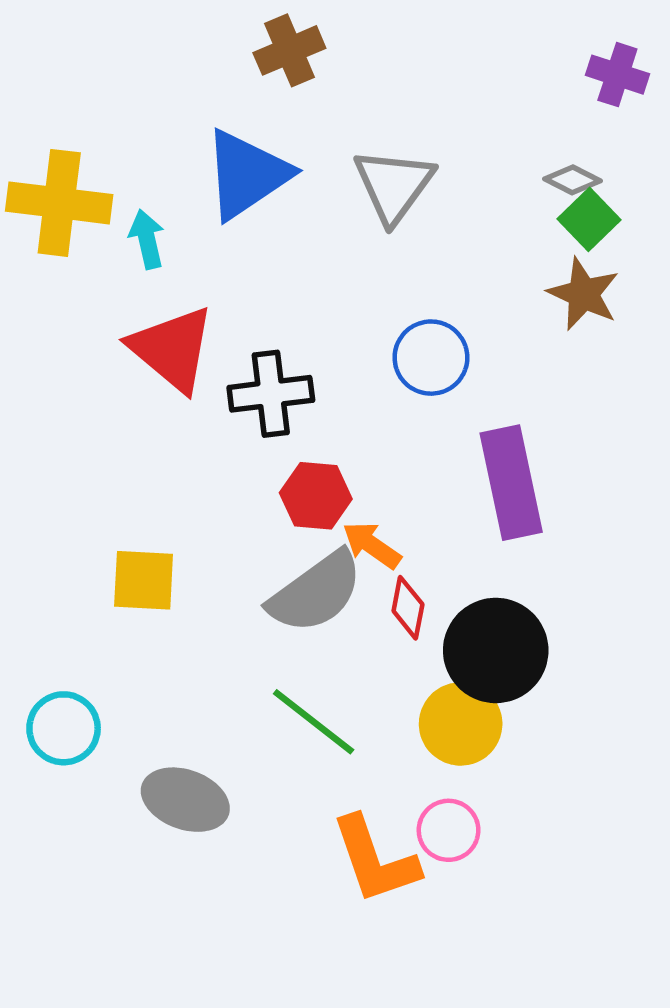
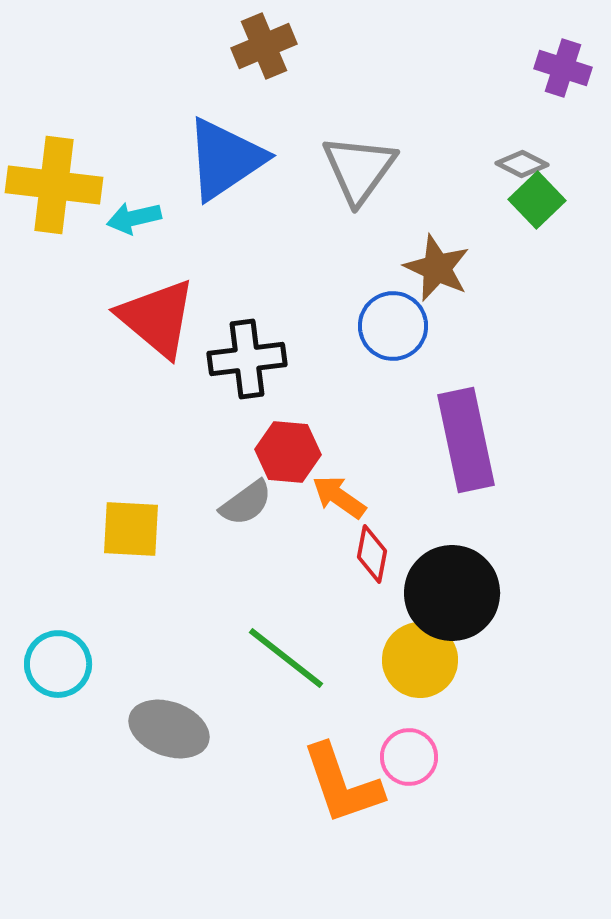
cyan arrow: (147, 239) -> (134, 218), turned -90
brown star: (583, 294) -> (437, 268), moved
gray semicircle: (316, 592) -> (246, 503), moved, size x0.6

